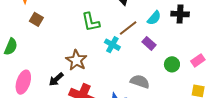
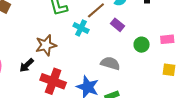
brown star: (76, 60) -> (46, 45), turned 30
pink rectangle: (198, 60) -> (167, 39), turned 32

